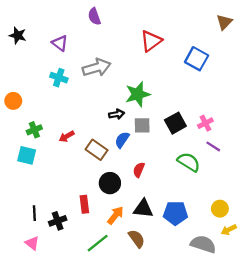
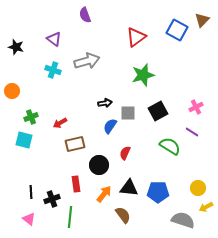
black star: (18, 35) -> (16, 47), moved
blue square: (197, 59) -> (177, 30), moved
green star: (138, 94) -> (143, 75), moved
pink cross: (205, 123) -> (196, 107), moved
brown rectangle: (97, 150) -> (75, 144), moved, turned -48
green line: (98, 243) -> (70, 217), moved, turned -45

